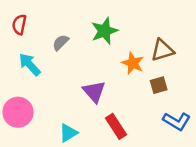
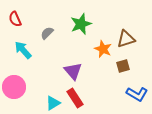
red semicircle: (19, 24) -> (15, 19), turned -35
red rectangle: (116, 126) -> (75, 98), moved

